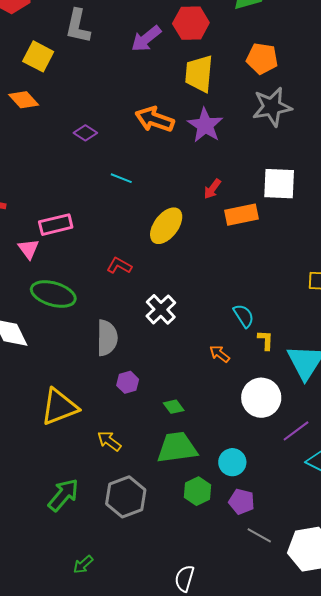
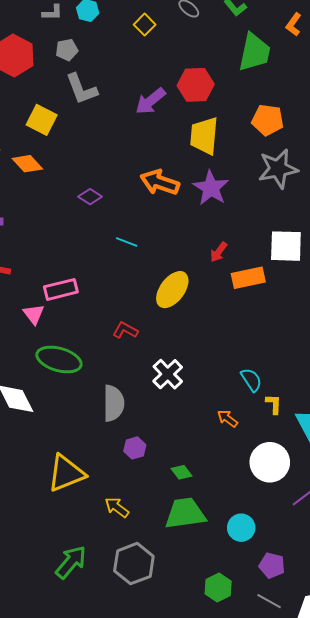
gray L-shape: (78, 26) -> (81, 89), turned -33
green hexagon: (198, 491) -> (218, 587), moved
purple pentagon: (242, 502) -> (272, 565), moved

